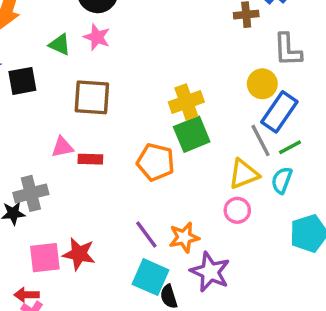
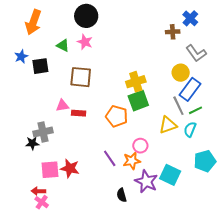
gray L-shape: (288, 50) -> (196, 53), turned -35
pink circle: (237, 210) -> (140, 146), moved
cyan square: (150, 277) -> (170, 175), moved

